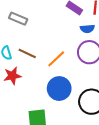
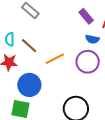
blue circle: (59, 89) -> (29, 85), moved

